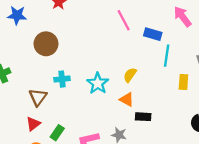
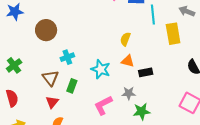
yellow rectangle: (183, 82) -> (173, 34), size x1.5
cyan star: (98, 83) -> (101, 69), moved
green rectangle: (57, 133) -> (72, 86), moved

